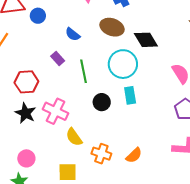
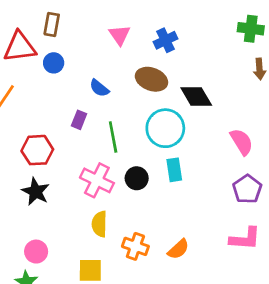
purple rectangle: (58, 59) -> (79, 120), turned 64
pink cross: (55, 111) -> (97, 180), moved
yellow semicircle: (74, 137) -> (99, 224), turned 36

